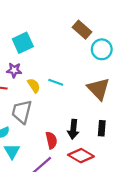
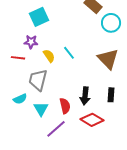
cyan line: (56, 82) -> (69, 53), turned 32
cyan triangle: (12, 151) -> (41, 109), moved

